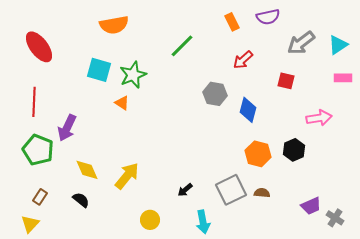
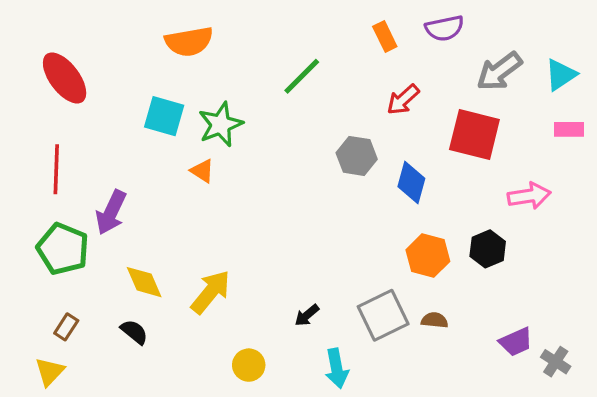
red square: (286, 81) -> (474, 134), size x1.8

